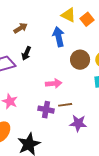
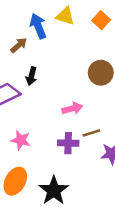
yellow triangle: (68, 15) -> (65, 16), moved
blue arrow: (59, 37) -> (38, 26), moved

